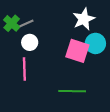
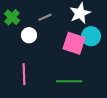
gray line: (27, 23) -> (45, 17), moved
pink line: (24, 69) -> (24, 74), moved

